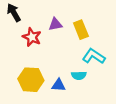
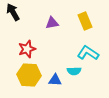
yellow rectangle: (81, 30) -> (85, 21), moved
red star: (32, 37) -> (27, 49), moved, turned 30

